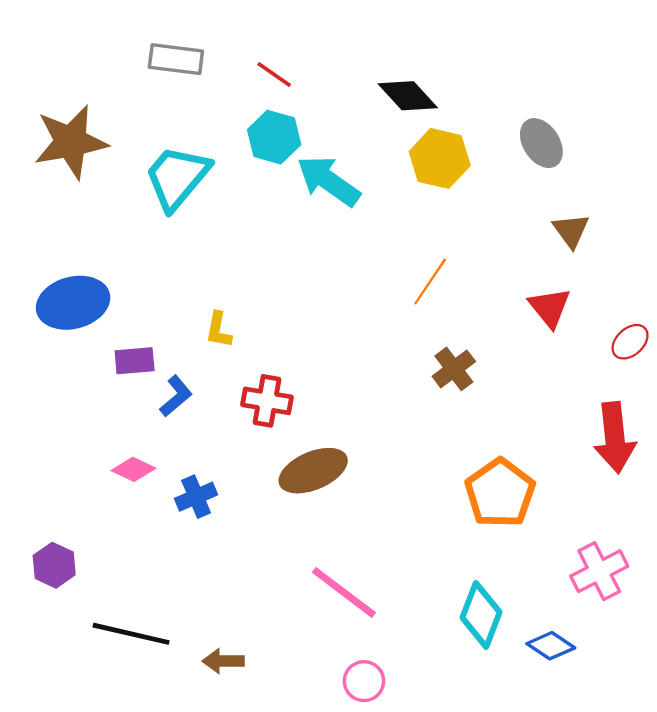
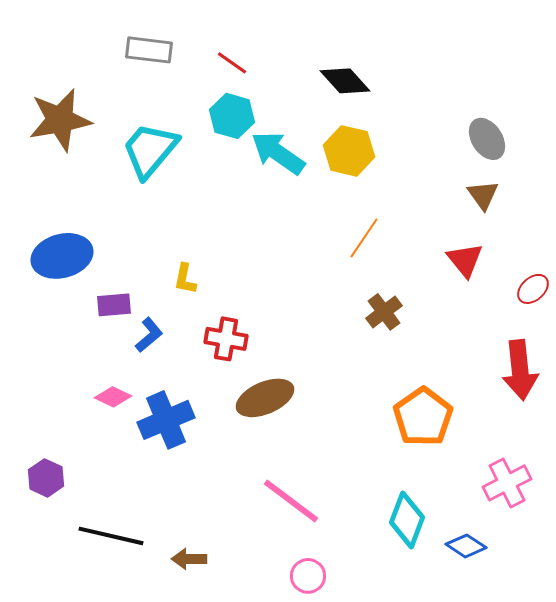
gray ellipse: (541, 143) -> (487, 139), moved
yellow hexagon: (440, 158) -> (349, 151), moved
blue cross: (196, 497) -> (166, 420), size x1.6

